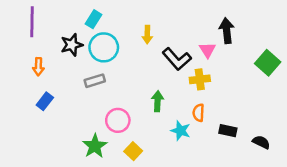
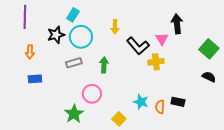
blue rectangle: (45, 101) -> (35, 79), turned 48
green arrow: (158, 101) -> (104, 65), moved
orange semicircle: (198, 113) -> (160, 107), moved
black semicircle: (261, 142) -> (209, 77), moved
yellow square: (133, 151) -> (119, 119), moved

